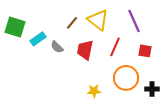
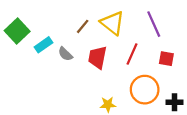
green square: (15, 27) -> (17, 31), turned 30

